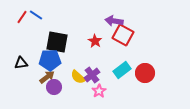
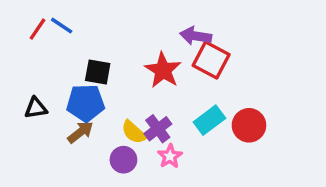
red star: (95, 41) -> (163, 70), size x1.5
black square: (57, 42) -> (98, 72), size x0.7
purple circle: (54, 87) -> (123, 160), moved

